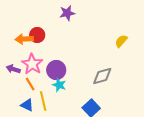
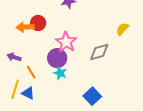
pink star: (32, 64) -> (66, 42), moved
gray diamond: (102, 76) -> (99, 52), moved
yellow line: (43, 101) -> (15, 89), moved, turned 30

